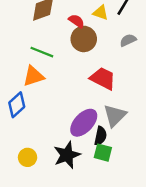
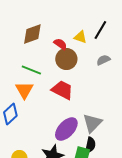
orange triangle: (33, 76) -> (24, 90), turned -42
red trapezoid: (103, 78) -> (62, 90), moved
black semicircle: (100, 136) -> (90, 145), moved

